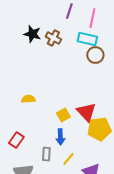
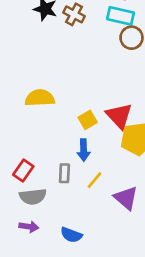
yellow semicircle: (28, 99) -> (40, 98), size x1.5
red rectangle: (16, 140) -> (23, 171), moved

